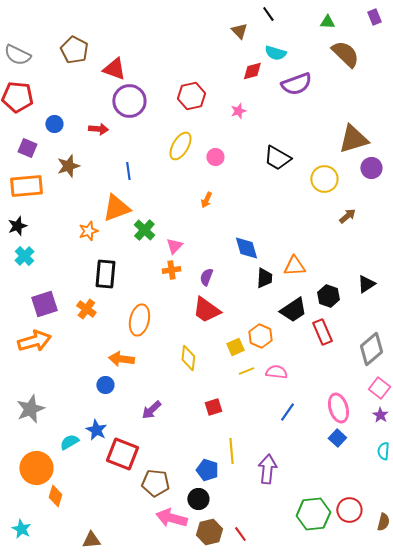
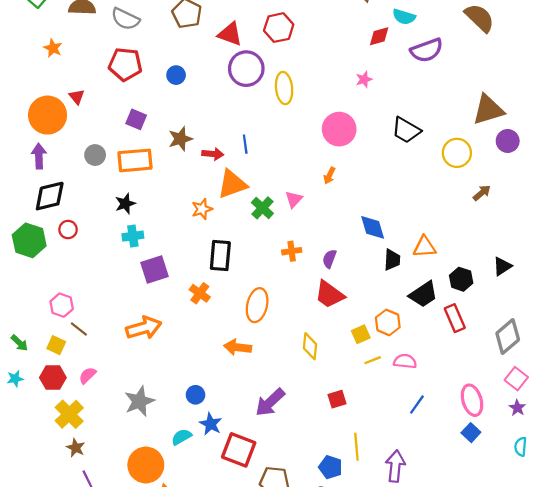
red hexagon: (191, 96) -> (279, 28), moved
blue circle: (54, 124) -> (176, 75), moved
red arrow: (98, 129) -> (213, 154), moved
yellow ellipse: (180, 146) -> (284, 88), moved, turned -36
pink circle: (215, 157) -> (339, 129), size x1.8
pink triangle: (174, 246) -> (294, 199), moved
cyan cross: (24, 256) -> (133, 236), turned 36
purple square: (44, 304) -> (154, 270), moved
blue circle: (105, 385) -> (196, 395), moved
purple arrow: (151, 410) -> (270, 402), size x1.4

